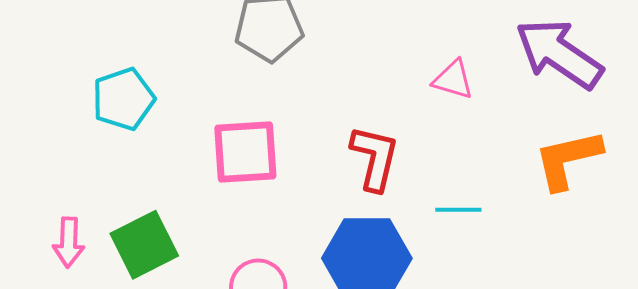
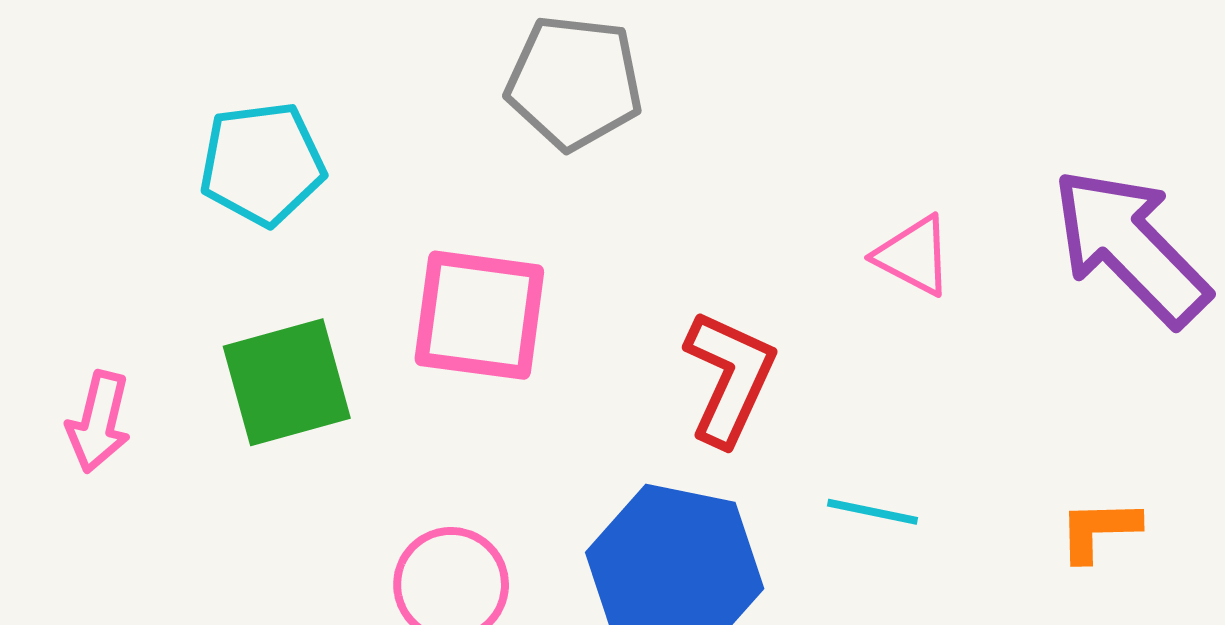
orange L-shape: (568, 159) -> (1099, 530), moved, size x0.6
green square: (144, 245) -> (287, 382), moved

